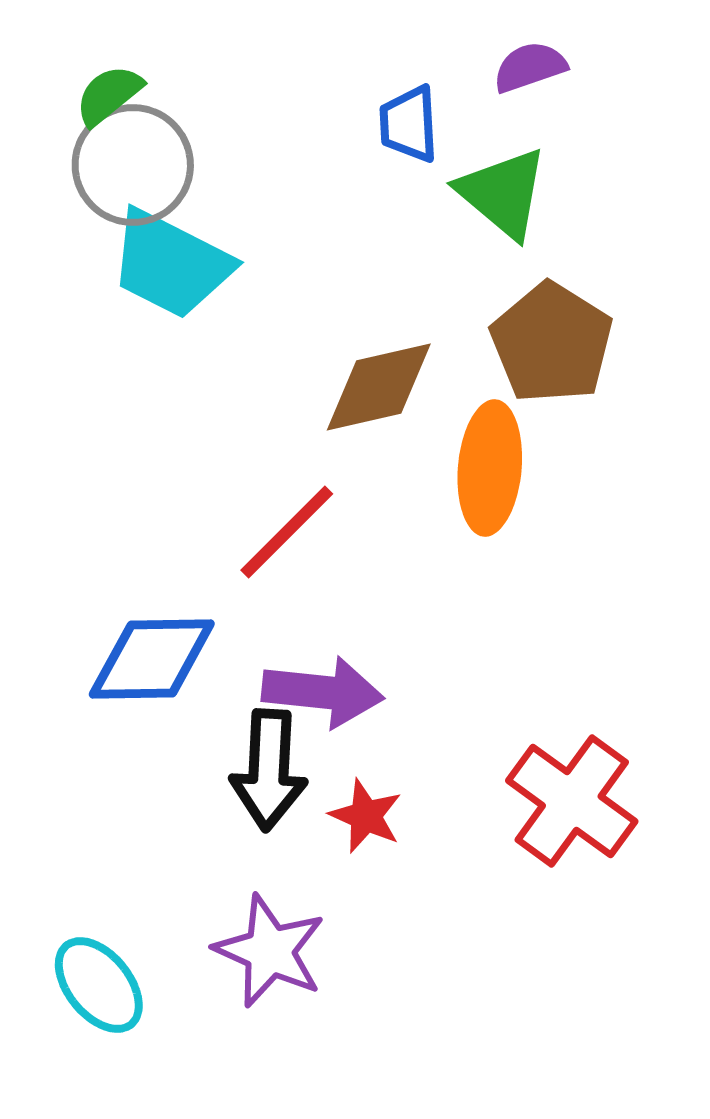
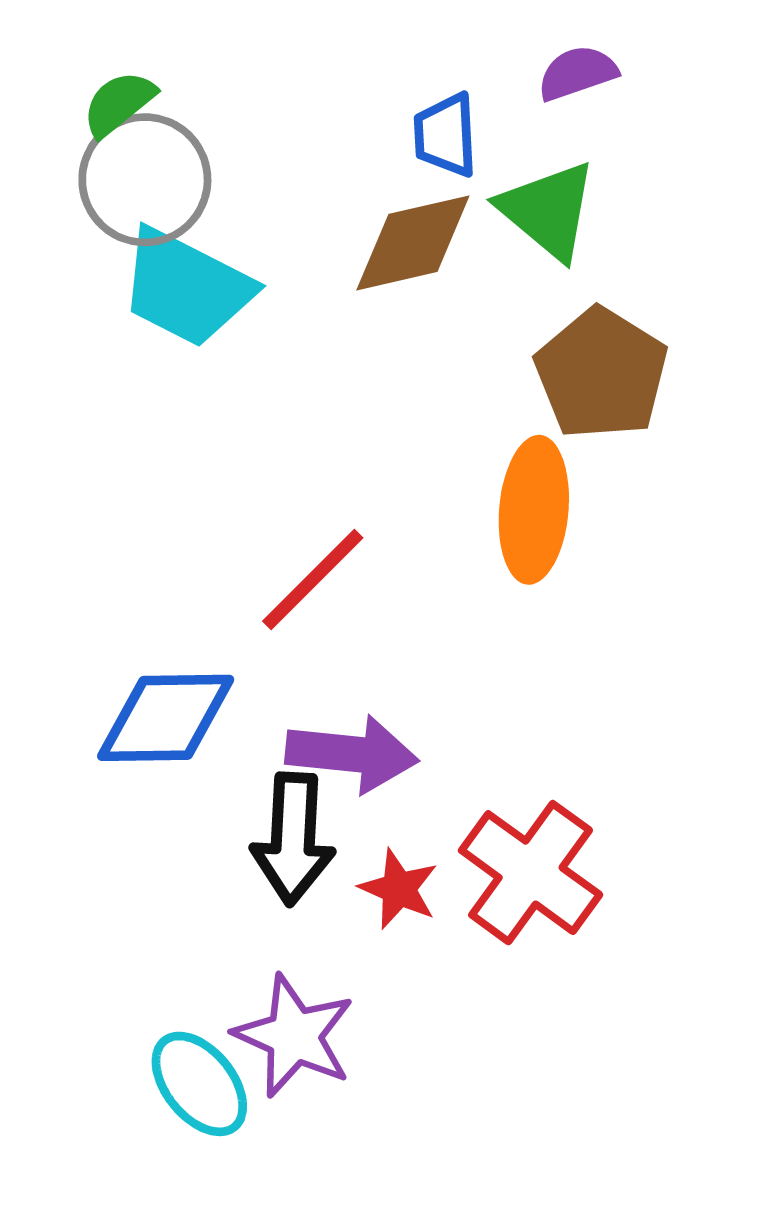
brown diamond: (379, 387) -> (413, 243), moved
red cross: (572, 801) -> (531, 873), moved
cyan ellipse: (99, 985) -> (199, 1084), moved

